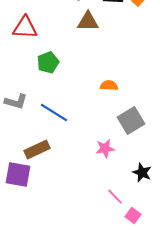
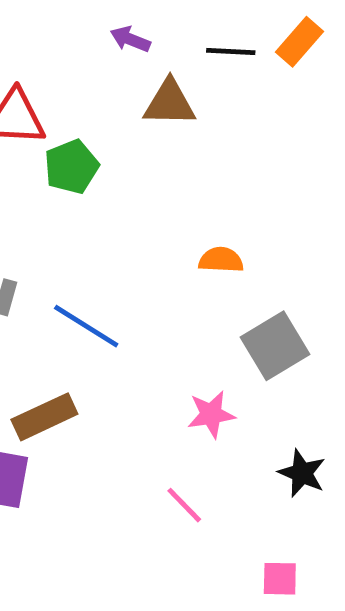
green pentagon: (48, 63) -> (71, 167), moved
pink line: (115, 197) -> (184, 505), moved
pink square: (133, 216) -> (280, 579), turned -35

